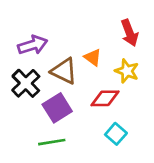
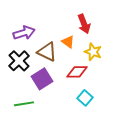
red arrow: (130, 33) -> (84, 24), moved
green line: (52, 142) -> (24, 104), moved

